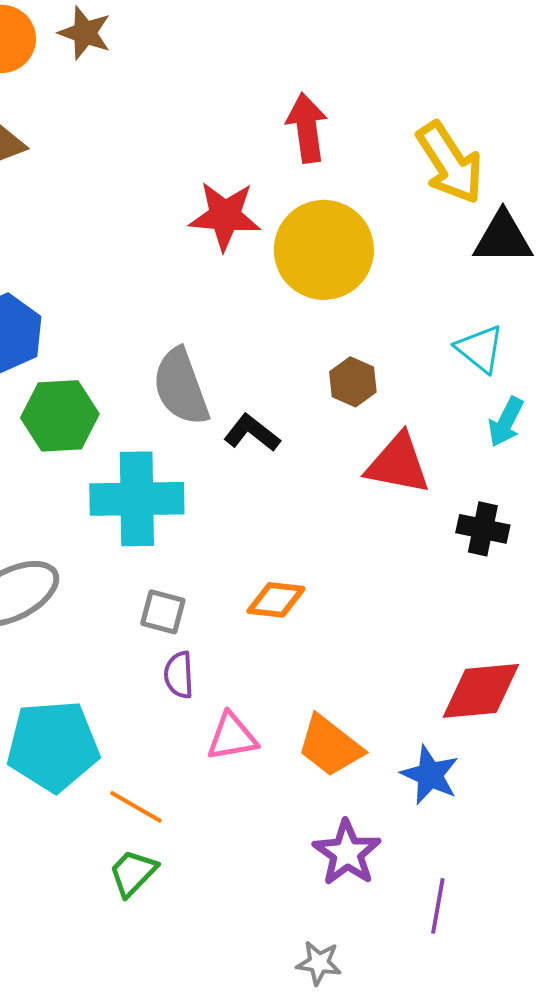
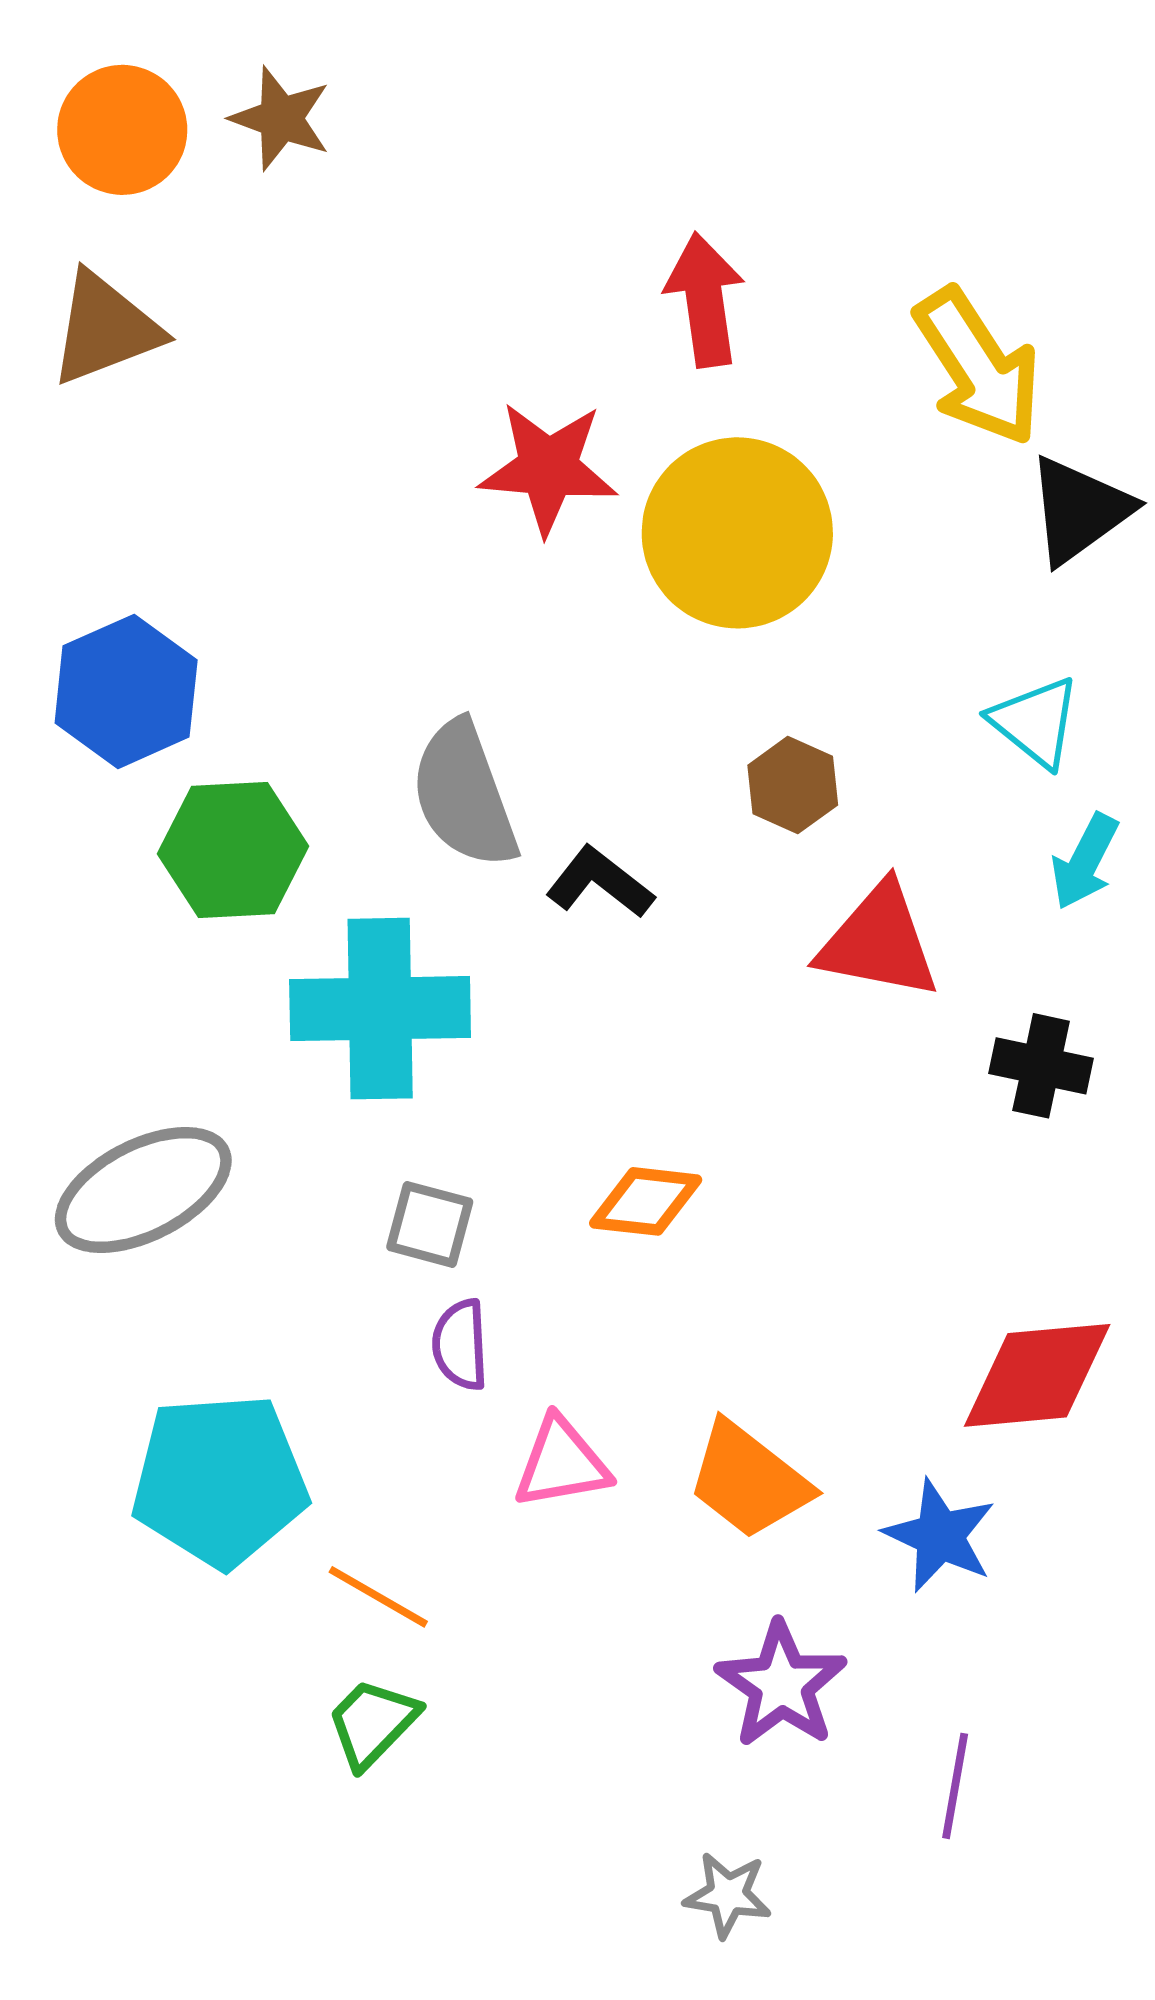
black triangle: (503, 238) -> (1079, 510), turned -36

